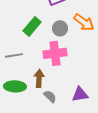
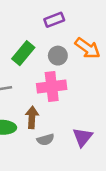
purple triangle: (80, 94) -> (83, 137), turned -42
gray semicircle: (50, 96) -> (46, 140), turned 120

